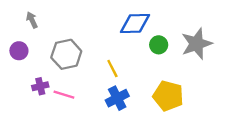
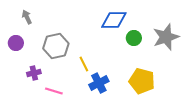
yellow line: (112, 69) -> (84, 64), moved
pink line: (64, 95) -> (54, 91), moved

